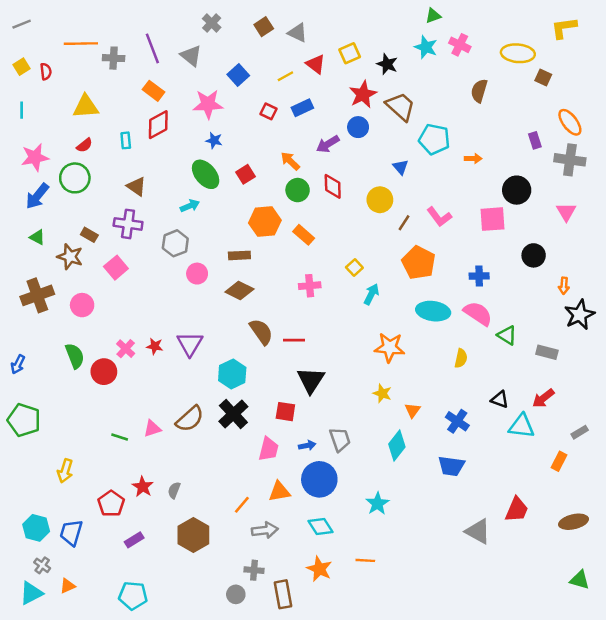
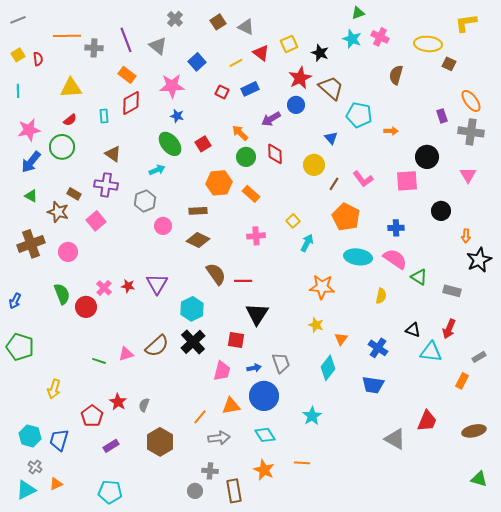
red arrow: (543, 398) -> (449, 329), turned -30

